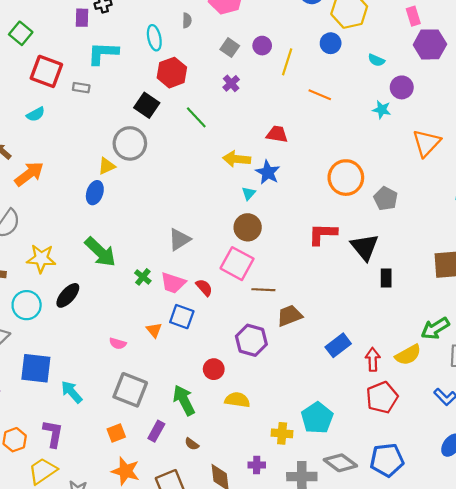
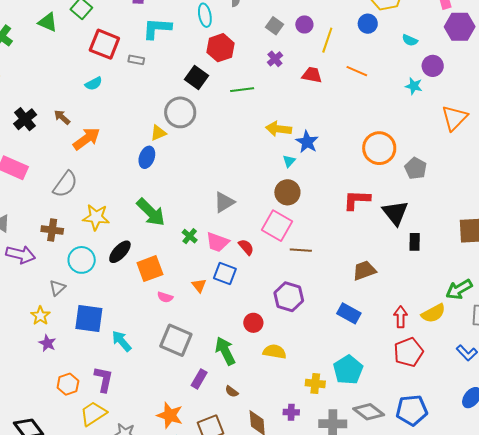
green line: (196, 117) -> (242, 90), turned -55
red trapezoid: (277, 134) -> (312, 75), moved
brown trapezoid: (290, 316) -> (364, 270), moved
blue rectangle: (338, 345) -> (349, 313), moved, turned 65
orange square: (116, 433) -> (150, 269), moved, size x1.5

